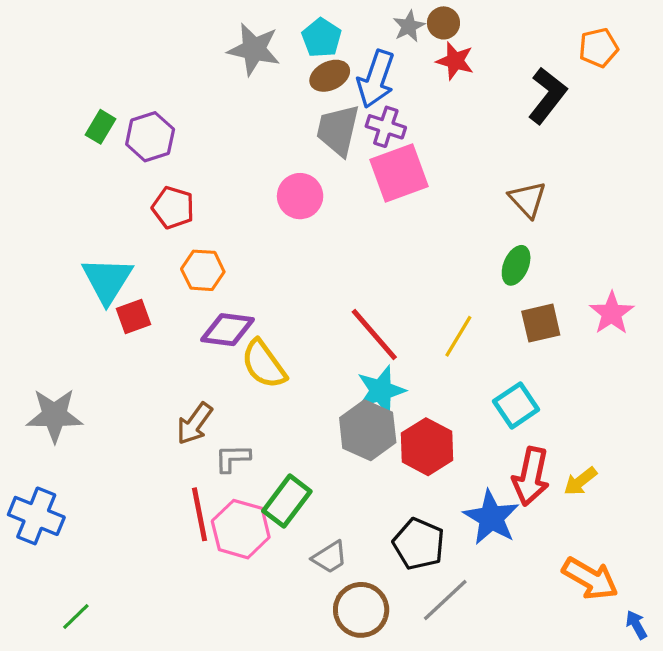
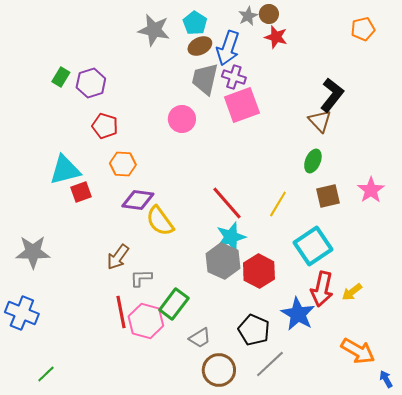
black L-shape: (547, 96) -> (332, 95), moved
cyan triangle: (107, 280) -> (65, 170), turned 44
cyan square: (516, 405) -> (313, 246), size x1.4

